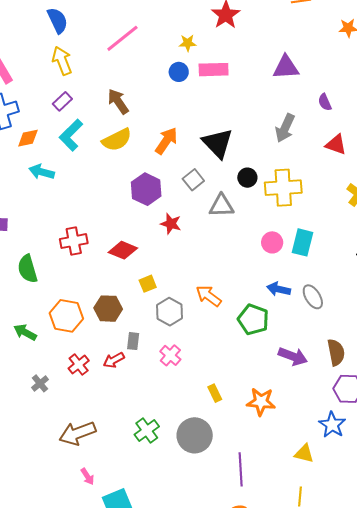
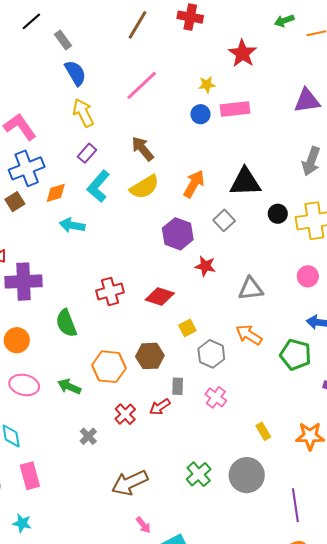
black triangle: (218, 143) -> (245, 182), turned -44
gray triangle: (221, 206) -> (251, 289), moved

